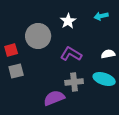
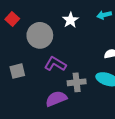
red square: (11, 50) -> (12, 19), moved, turned -32
purple L-shape: (71, 54) -> (55, 64), moved

